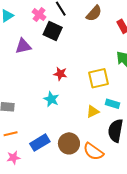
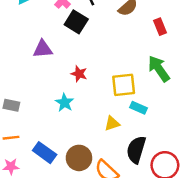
purple triangle: (23, 46) -> (43, 49), moved
cyan rectangle: (112, 104) -> (139, 108), moved
blue rectangle: (40, 143) -> (45, 153), turned 60

